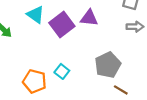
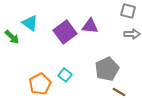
cyan triangle: (36, 15) -> (30, 23), moved
orange pentagon: (35, 81) -> (40, 84), turned 30

